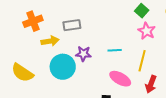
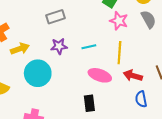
gray rectangle: (72, 25) -> (55, 17), moved
purple star: (83, 54) -> (59, 46), moved
red arrow: (151, 84) -> (133, 76), turned 96

